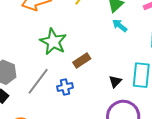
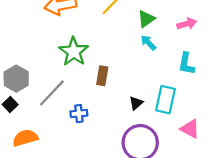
brown rectangle: (82, 60) -> (102, 76), turned -54
blue cross: (65, 87) -> (79, 114), moved

